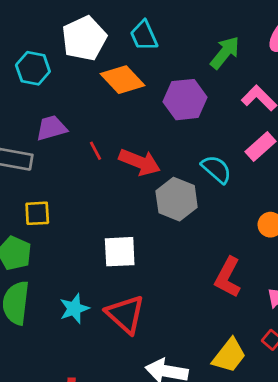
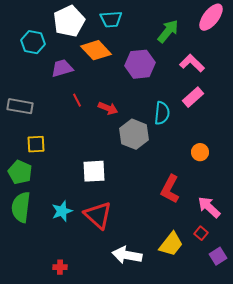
cyan trapezoid: (144, 36) -> (111, 19), turned -70
purple trapezoid: (51, 128) -> (62, 68), moved
red arrow: (140, 162) -> (108, 108), size x0.7
cyan semicircle: (216, 169) -> (162, 113), turned 55

